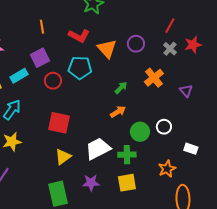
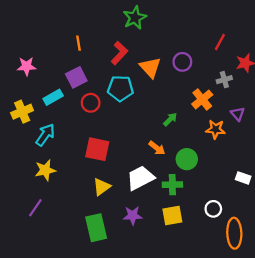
red L-shape: (79, 36) -> (119, 53), turned -75
gray cross: (170, 49) -> (224, 80), moved, turned 32
green arrow: (121, 88) -> (170, 119), moved
orange arrow: (118, 112) -> (157, 148), moved, turned 70
white circle: (164, 127) -> (213, 209), moved
orange star: (167, 169) -> (215, 129), moved, turned 30

